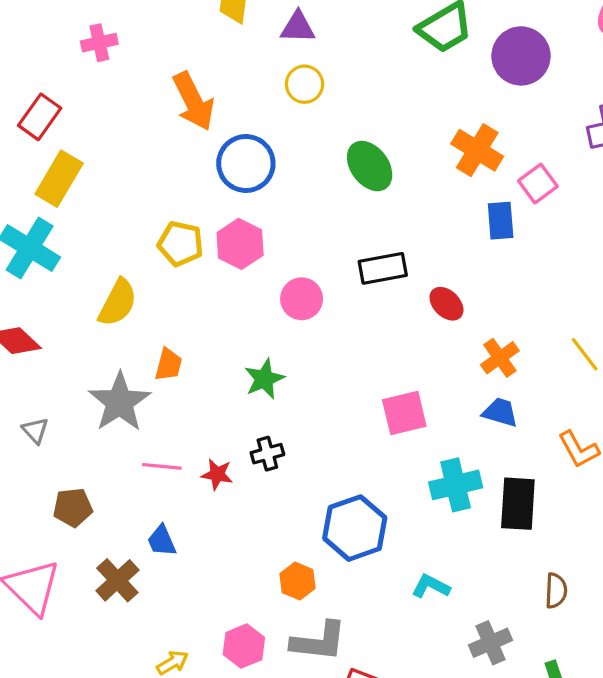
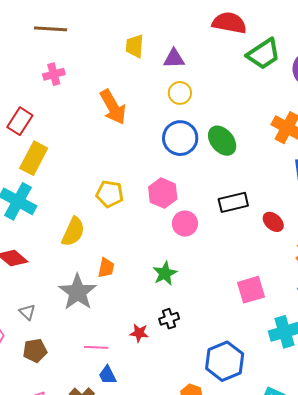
blue circle: (246, 164) -> (180, 138), moved
pink hexagon: (240, 244) -> (163, 193), moved
pink line: (162, 466) -> (96, 347), moved
brown pentagon: (73, 507) -> (35, 351), moved

